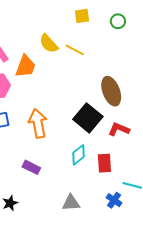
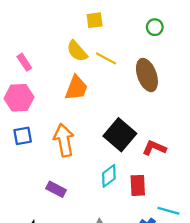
yellow square: (82, 16) -> (95, 20), moved
orange trapezoid: (25, 66) -> (76, 88), moved
brown ellipse: (111, 91) -> (147, 75), moved

